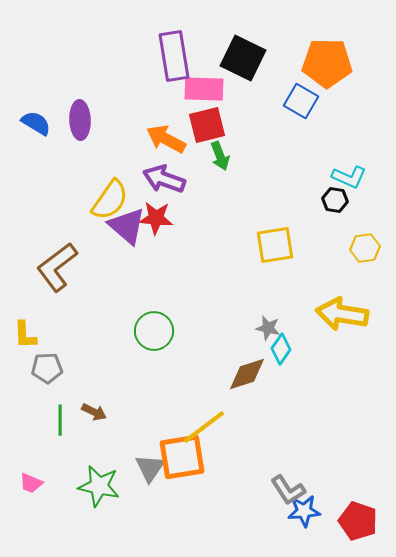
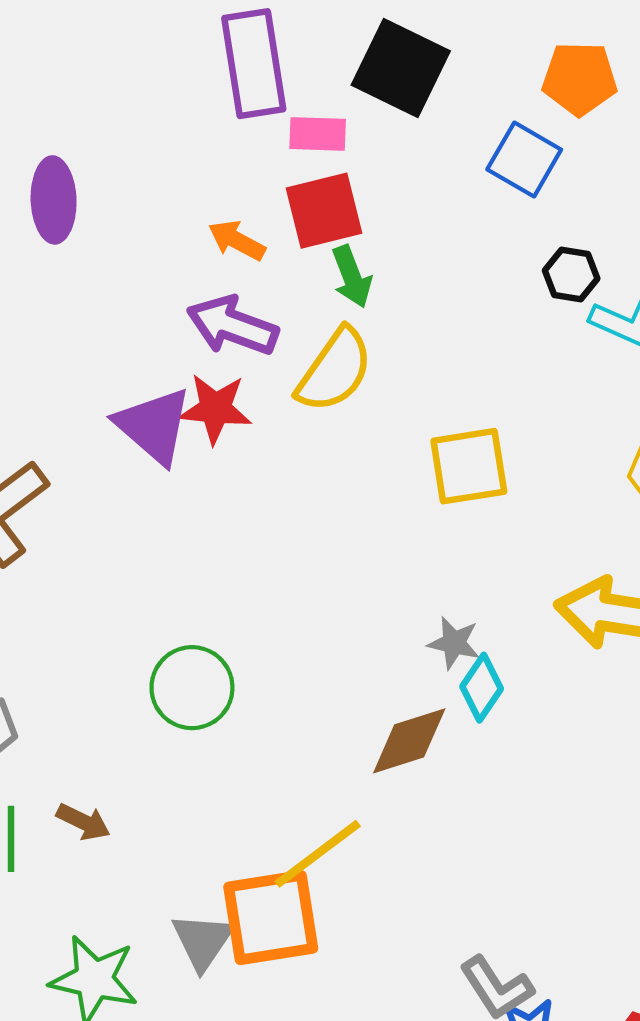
orange pentagon: (327, 63) -> (580, 79), size x0.7
pink rectangle: (204, 89) -> (318, 134), size x0.7
orange arrow: (166, 139) -> (237, 240), size x0.7
yellow semicircle: (110, 200) -> (335, 370), moved
black hexagon: (335, 200) -> (571, 274), moved
green circle: (154, 331) -> (192, 688), moved

